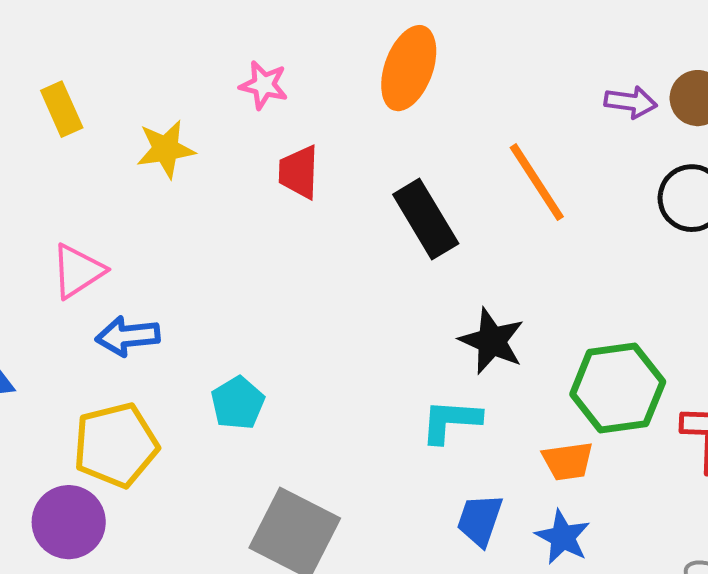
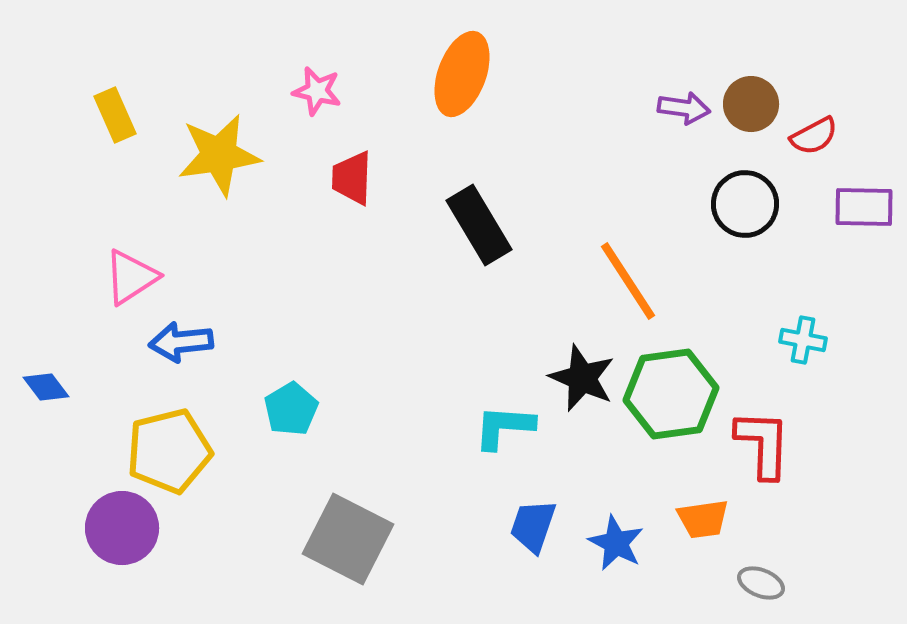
yellow star: (166, 149) -> (219, 155), size x1.4
orange line: (537, 182) -> (628, 281), moved
black star: (492, 341) -> (582, 378), moved
orange trapezoid: (568, 461) -> (703, 519), moved

